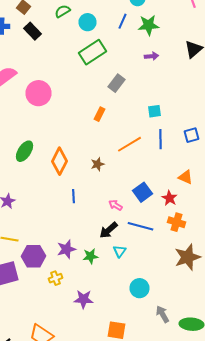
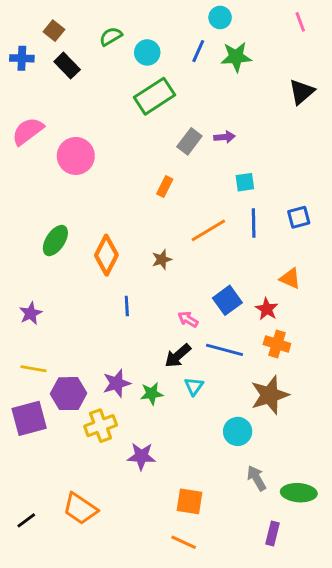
purple arrow: (152, 56) -> (224, 137), moved
brown star: (188, 257) -> (270, 395), moved
yellow cross: (56, 278) -> (101, 426), size x1.5
cyan circle: (140, 288) -> (238, 431), moved

